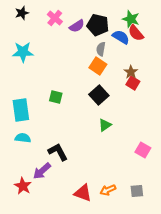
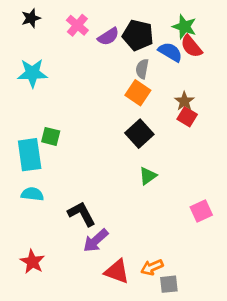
green square: (56, 97) -> (51, 136), moved
pink square: (143, 150) -> (201, 211), turned 35
purple arrow: (42, 171) -> (96, 241), moved
gray square: (137, 191) -> (169, 284), moved

